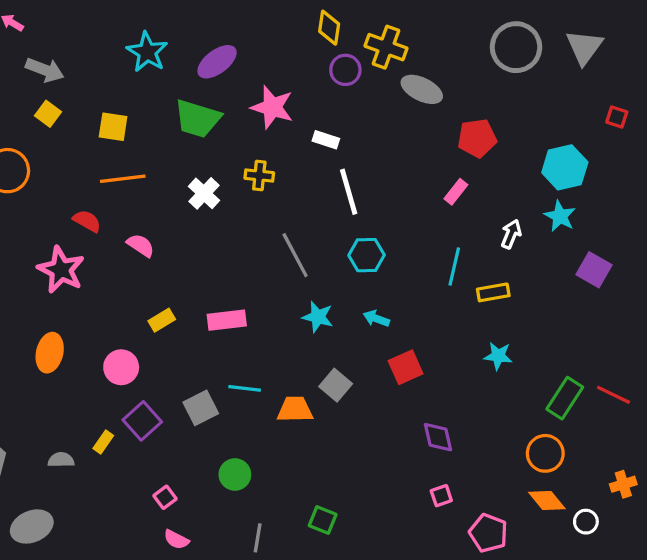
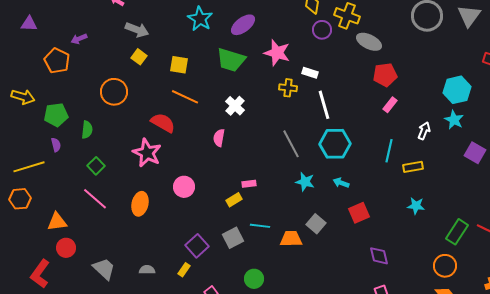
red pentagon: (477, 138) -> (385, 75), moved
yellow cross: (259, 175) -> (288, 88), moved
orange line: (123, 179) -> (185, 97), turned 32
red semicircle: (87, 221) -> (163, 123), size x1.4
pink semicircle: (141, 245) -> (219, 138), moved, turned -114
cyan hexagon: (367, 255) -> (335, 144), size x1.4
yellow rectangle: (162, 320) -> (234, 200), moved
pink rectangle: (227, 320) -> (249, 184), size x0.6
pink circle: (121, 367) -> (184, 187), moved
yellow rectangle: (103, 442) -> (184, 270), moved

